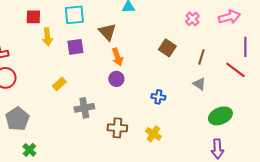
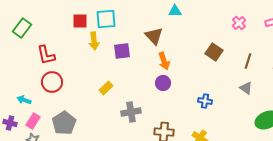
cyan square: (74, 15) -> (106, 19), moved

